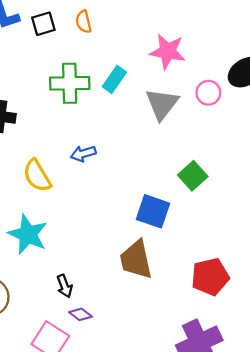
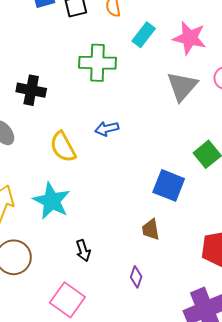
cyan rectangle: (114, 79) -> (144, 35), moved
brown trapezoid: (136, 260) -> (151, 229), size x0.6
purple diamond: (81, 314) -> (136, 277), moved, turned 70

